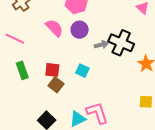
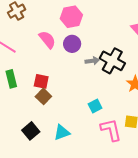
cyan square: (82, 71) -> (95, 106), moved, turned 32
pink L-shape: (97, 113) -> (111, 130), moved

